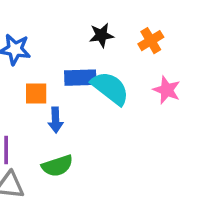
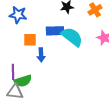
green semicircle: (57, 166) -> (23, 81), moved

